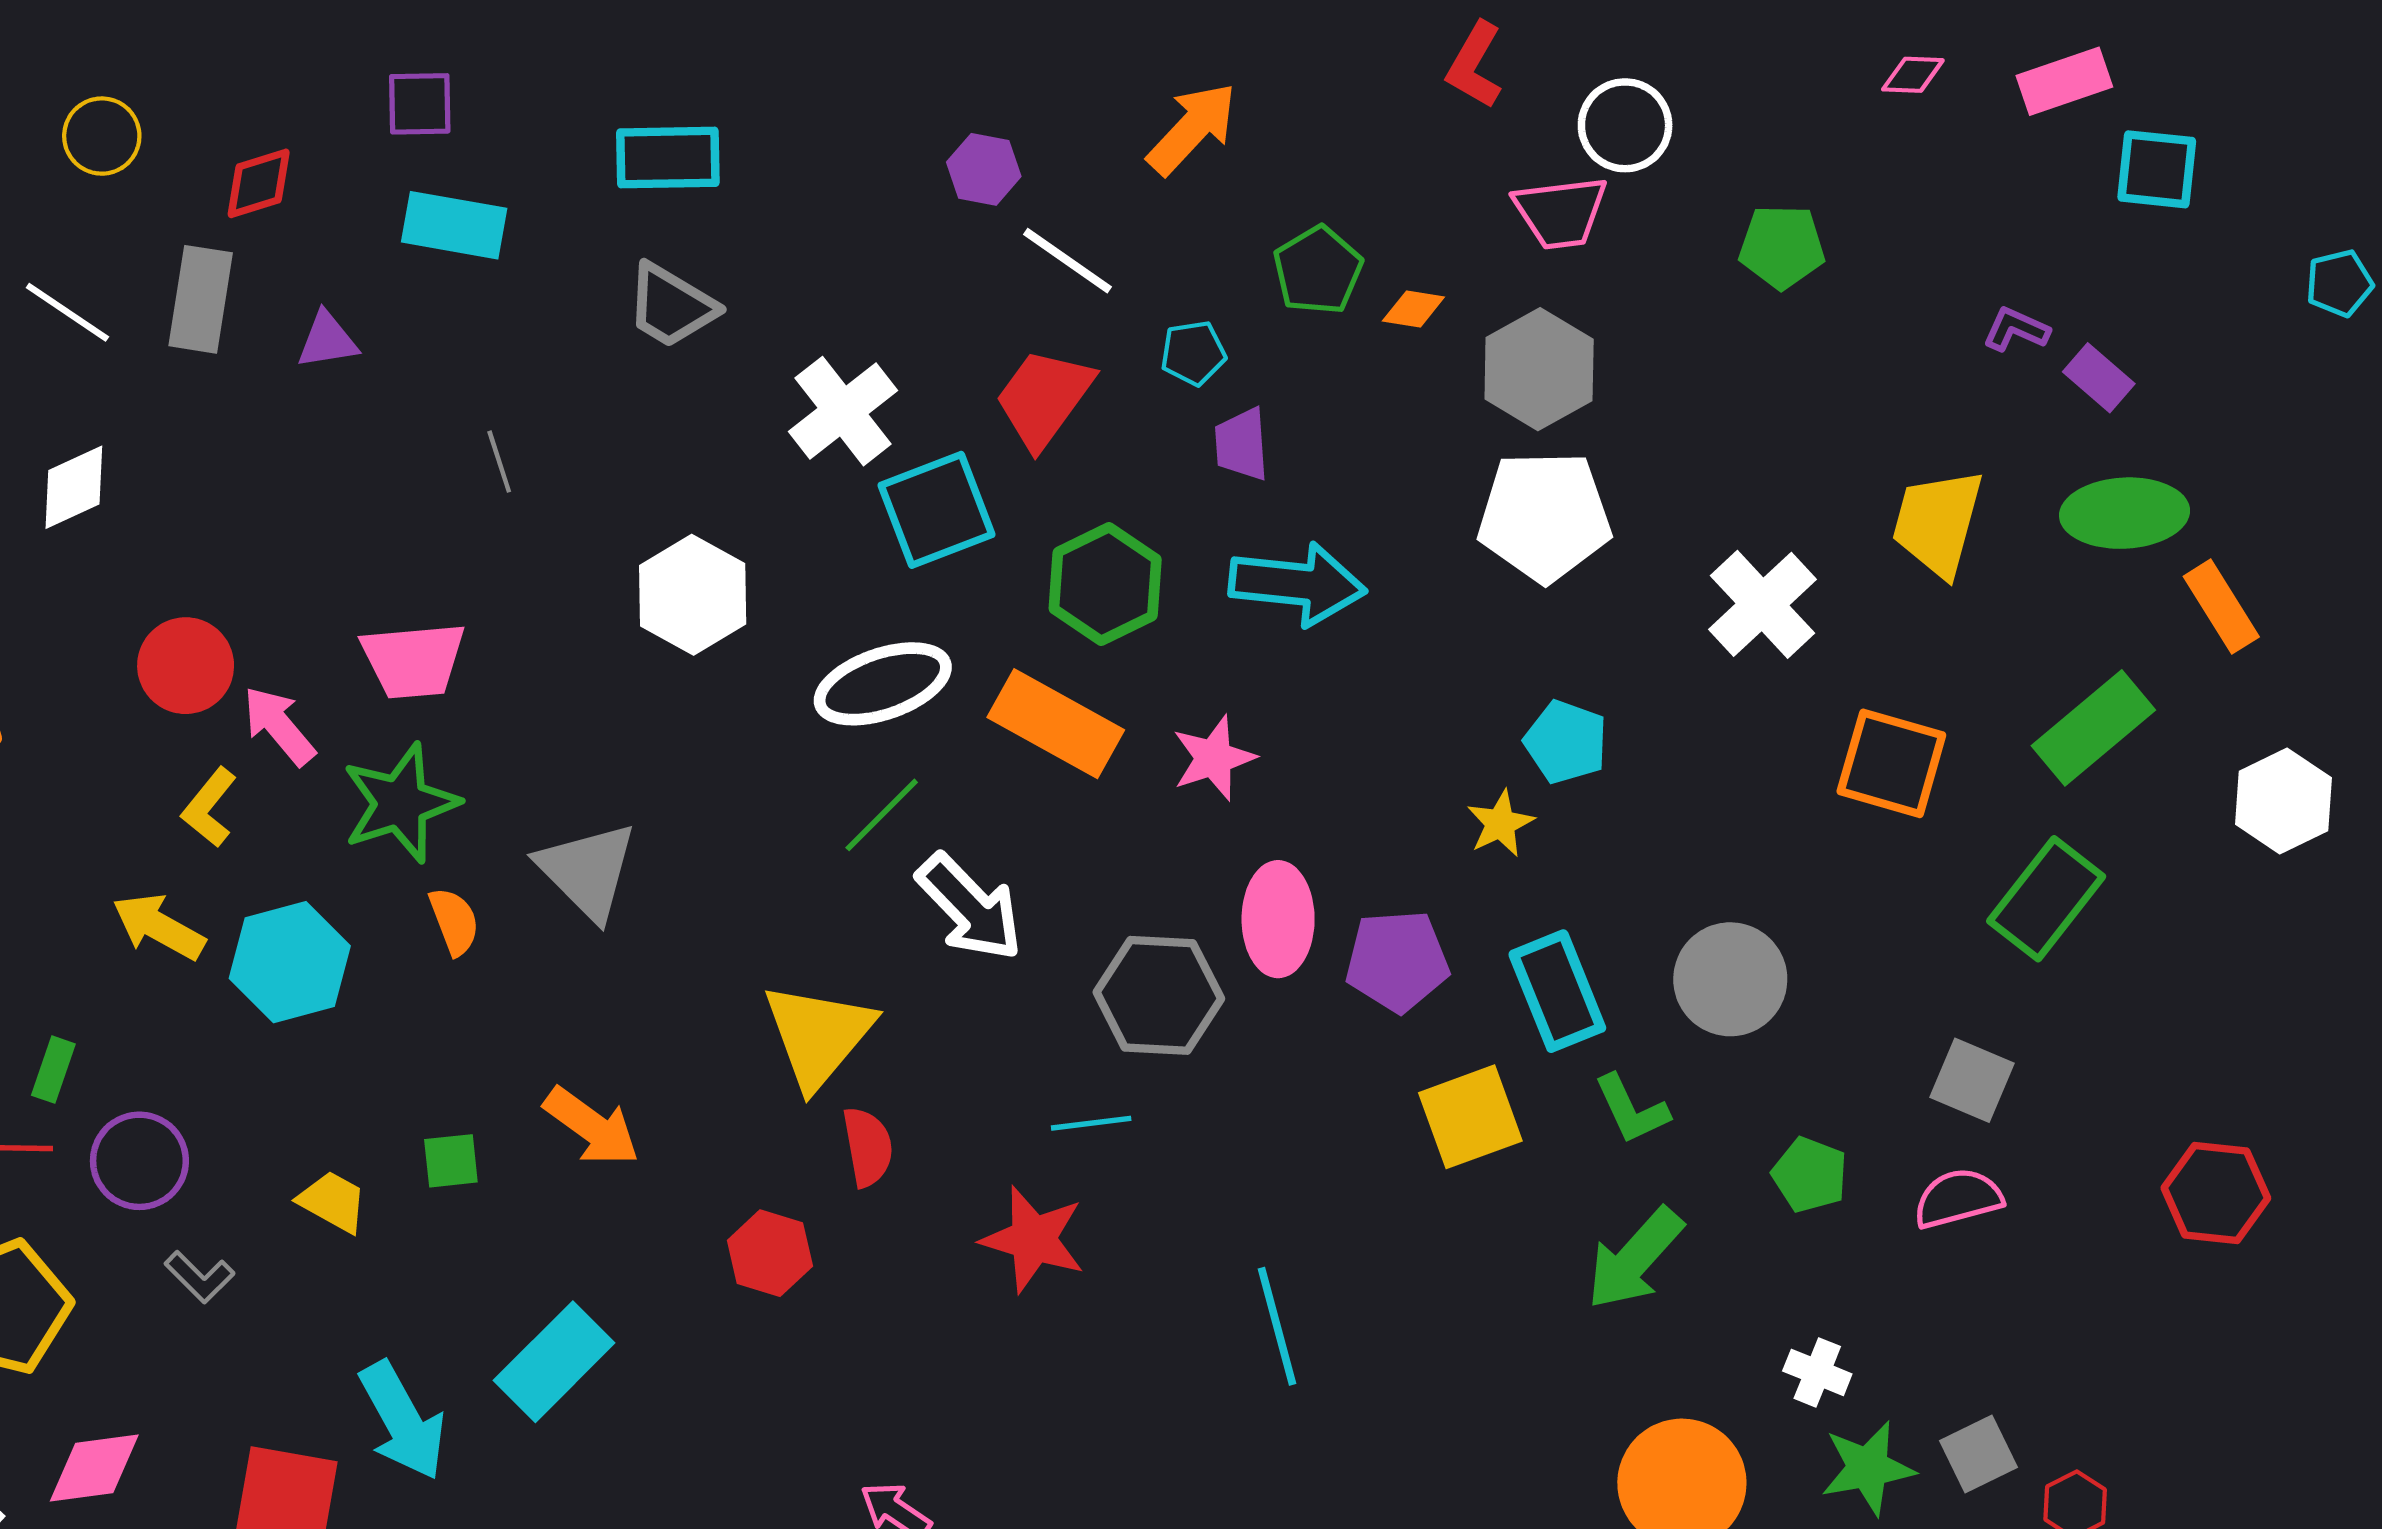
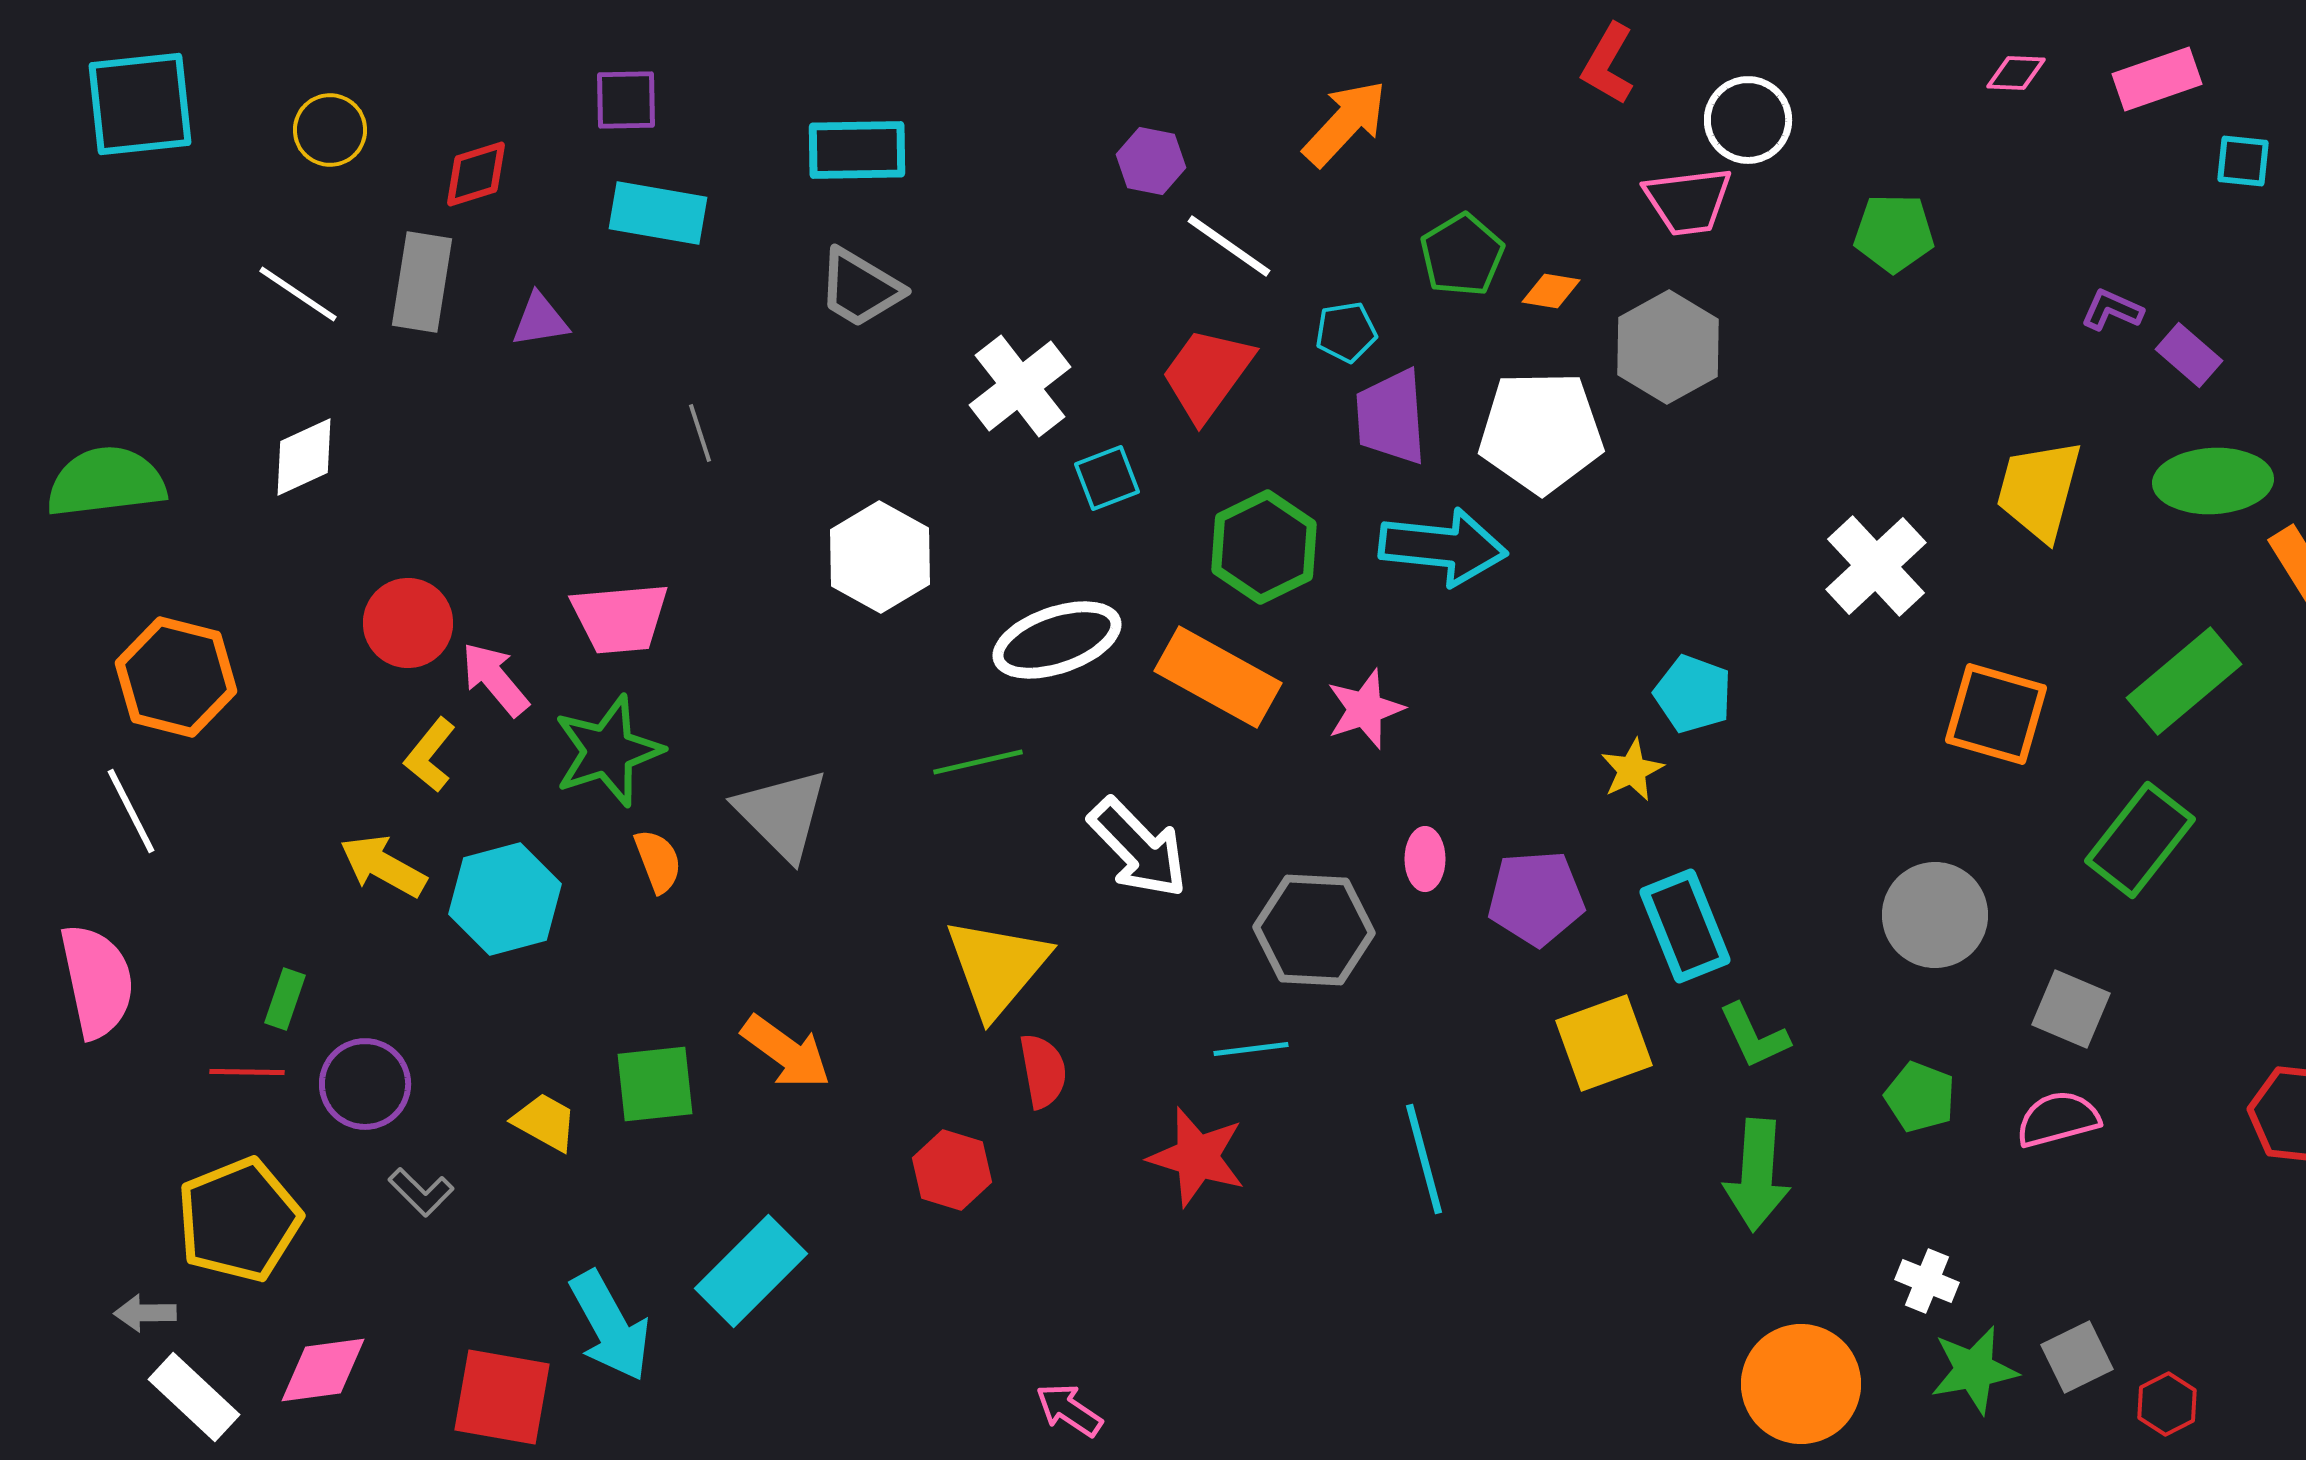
cyan square: (2157, 169) -> (2243, 161), size x0.7
purple trapezoid: (1242, 444) -> (1391, 417), size x1.4
cyan square: (936, 510) -> (1107, 478), size x0.6
white pentagon: (1544, 516) -> (1541, 432), moved
green line: (882, 815) -> (978, 762), moved, turned 32
pink ellipse: (1278, 919) -> (1425, 859), size x0.6
gray circle: (1730, 979) -> (1935, 915), moved
green square: (451, 1161) -> (655, 1084), size x1.5
green arrow: (1635, 1259) -> (1757, 1175), turned -38
cyan line: (1277, 1326) -> (1424, 1159), moved

